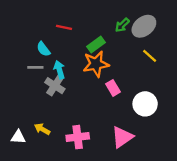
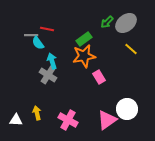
red line: (64, 27) -> (47, 29), moved
gray line: (35, 67) -> (31, 35), moved
white circle: (145, 104) -> (127, 109), moved
yellow arrow: (42, 129) -> (37, 113), turned 48
pink cross: (78, 137) -> (68, 120), turned 36

